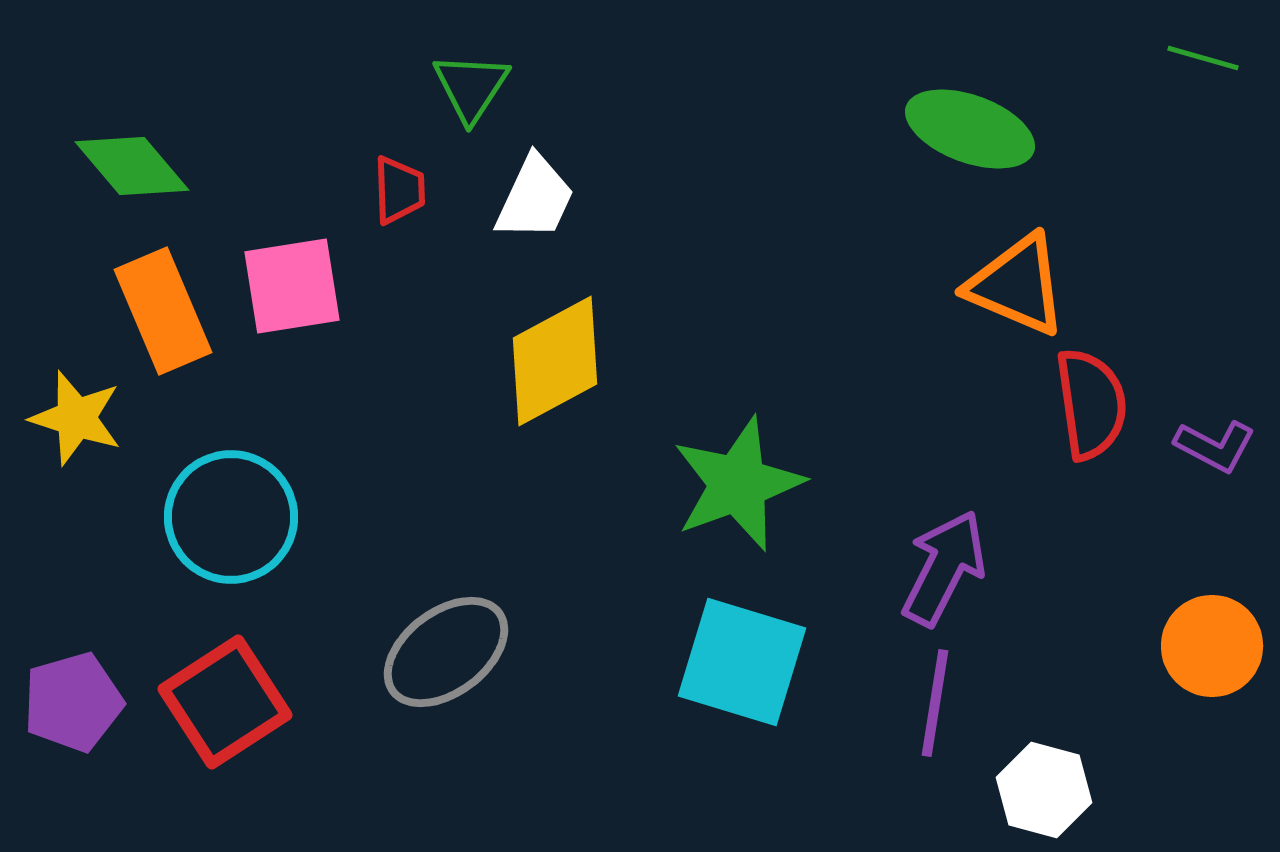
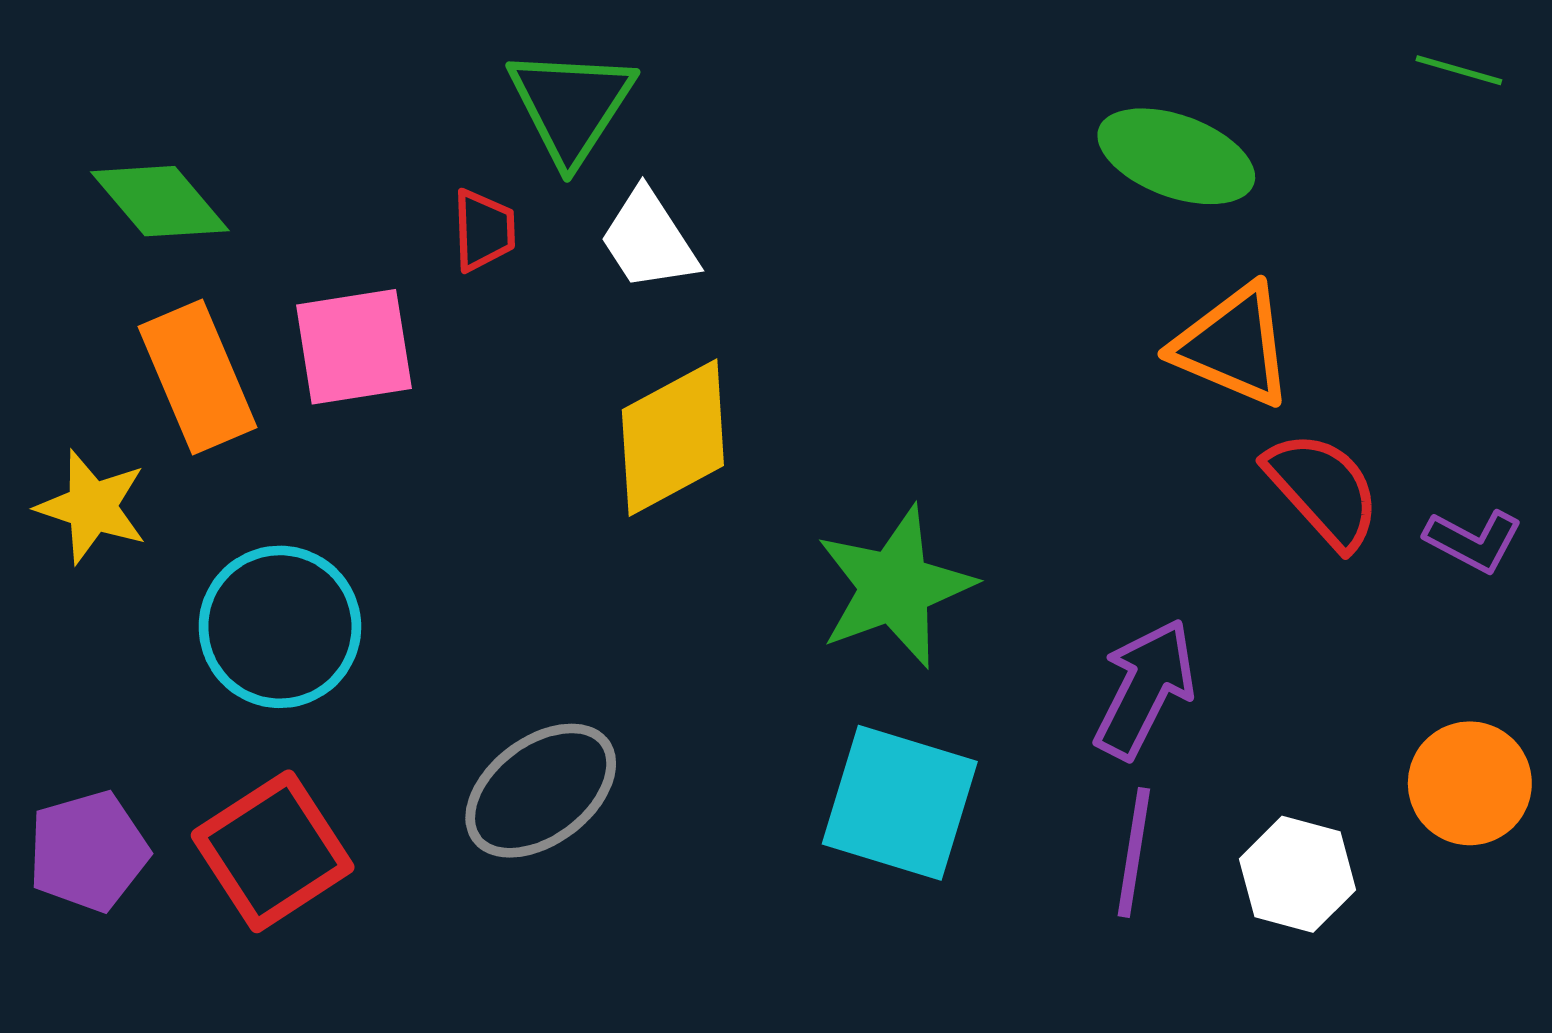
green triangle: (471, 87) -> (571, 105), size x1.4
white trapezoid: (535, 198) -> (649, 240), turned 122
red semicircle: (1091, 404) -> (1323, 490), turned -34
white hexagon: (1044, 790) -> (1298, 874), moved

